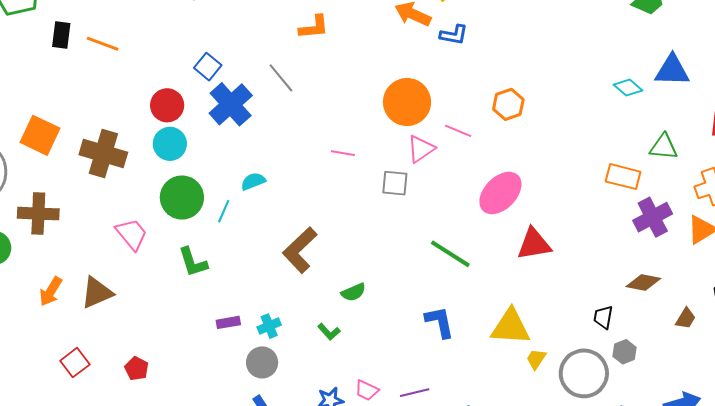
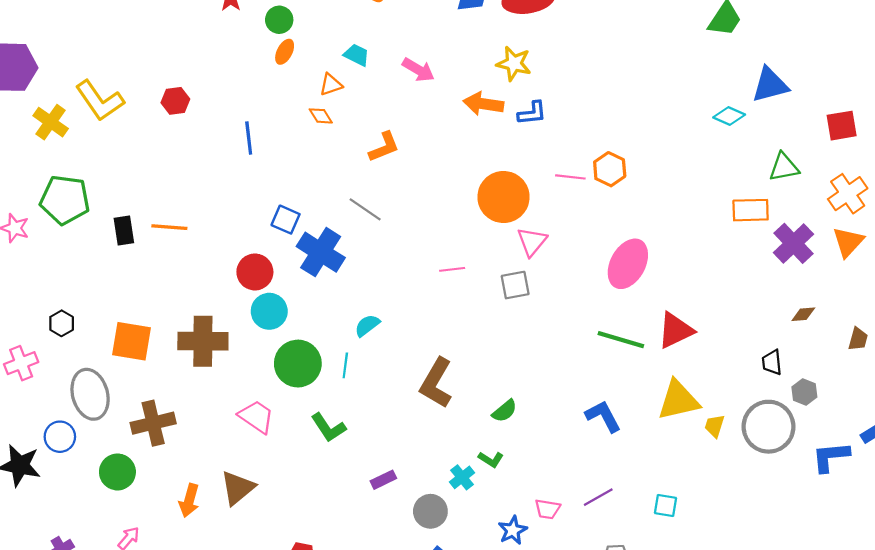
pink line: (458, 131) -> (570, 177), moved
red triangle: (534, 244) -> (675, 330), moved
green line: (450, 254) -> (621, 340), moved
brown diamond: (643, 282) -> (803, 314), size x0.7
cyan cross: (269, 326) -> (462, 477), moved

